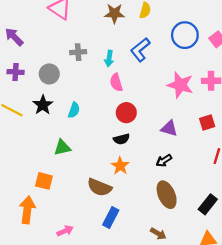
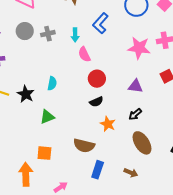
gray circle: (49, 74) -> (25, 31), moved
black star: (43, 105) -> (26, 94), moved
orange star: (120, 166) -> (108, 124), moved
orange square: (44, 181) -> (44, 153), moved
brown arrow: (158, 234) -> (131, 173), moved

